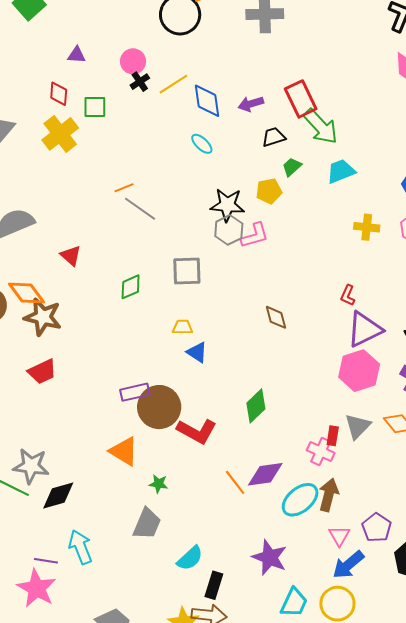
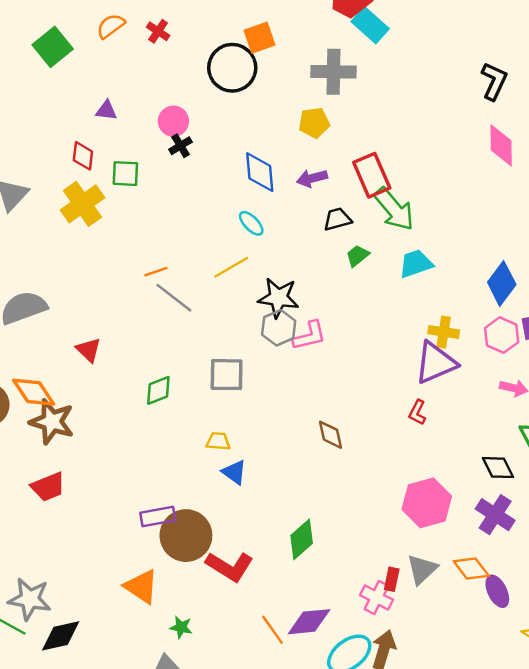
yellow line: (173, 84) -> (231, 267), moved
yellow pentagon: (269, 191) -> (314, 123), moved
purple triangle: (365, 329) -> (436, 363), moved

